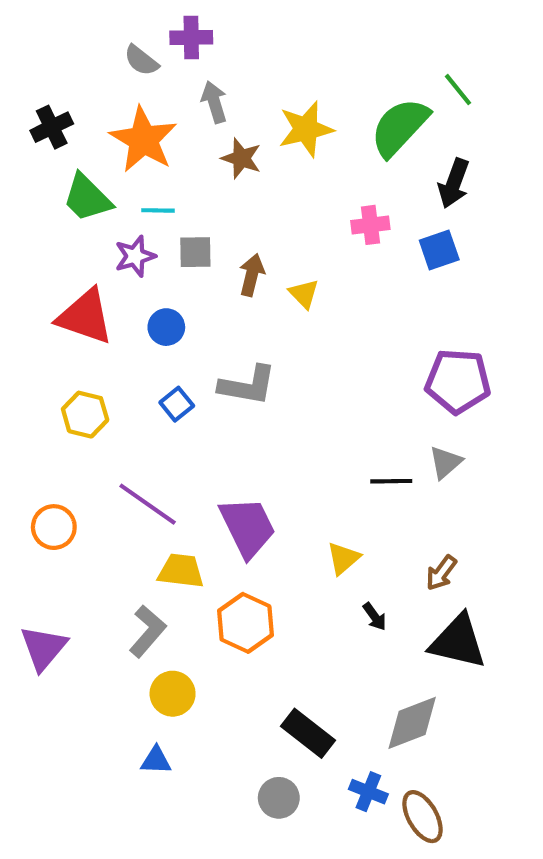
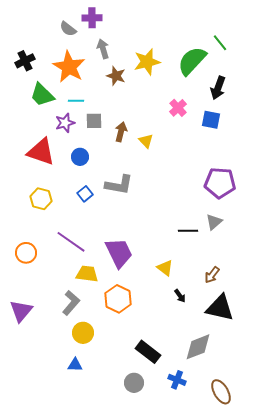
pink cross: (370, 225) -> (178, 108), turned -36
blue square: (439, 250) -> (211, 120), turned 30
yellow triangle: (343, 558) -> (165, 268), turned -42
brown ellipse: (423, 817) -> (221, 392), moved

